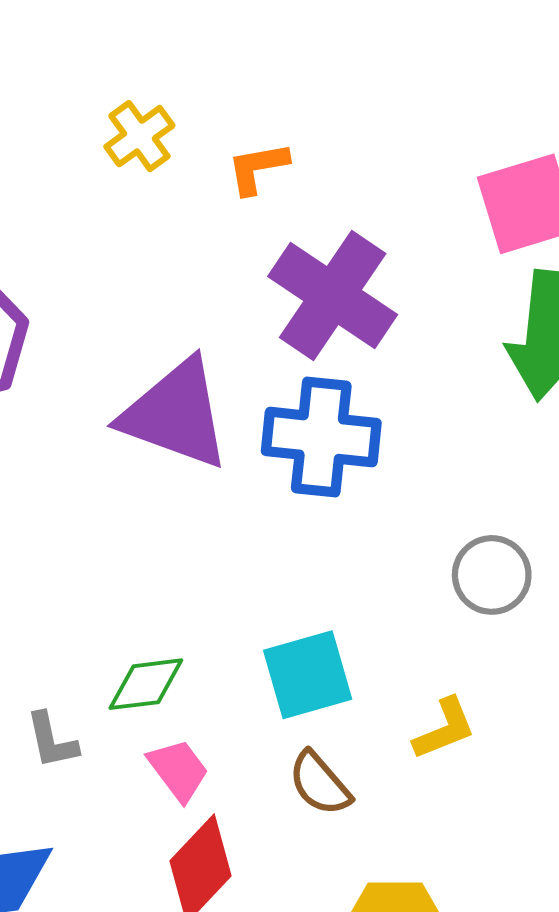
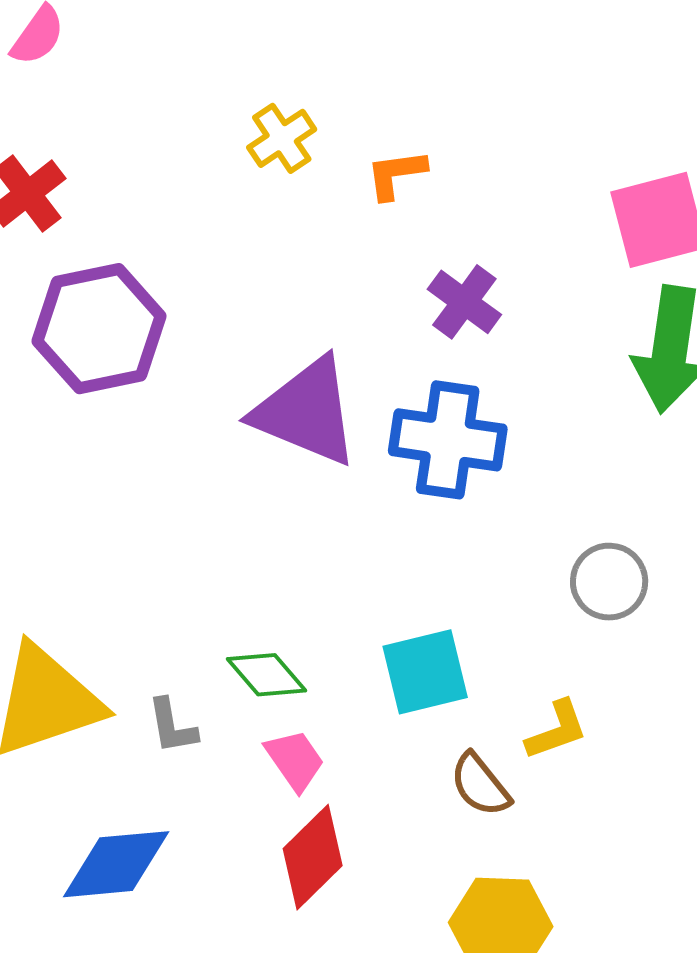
purple cross: (333, 295) -> (464, 302), size x0.6
green diamond: (146, 684) -> (266, 675), turned 54
brown semicircle: (320, 783) -> (480, 785), moved

